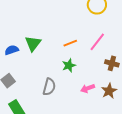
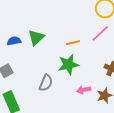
pink line: (97, 42) -> (100, 33), moved
green star: (69, 65) -> (68, 65), size x1.5

